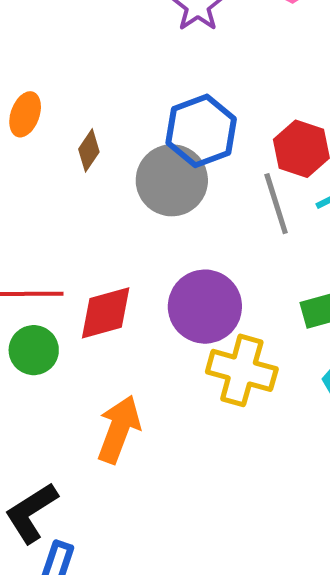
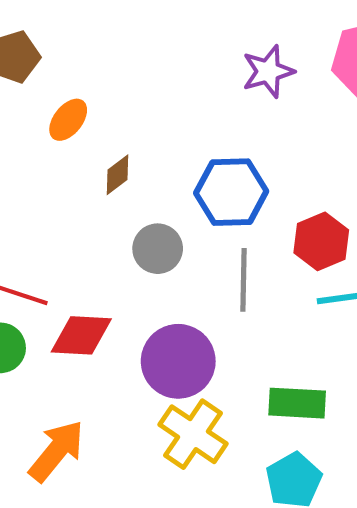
gray circle: (172, 180) -> (158, 249), moved, size x0.7
gray line: (276, 204) -> (243, 280), moved

